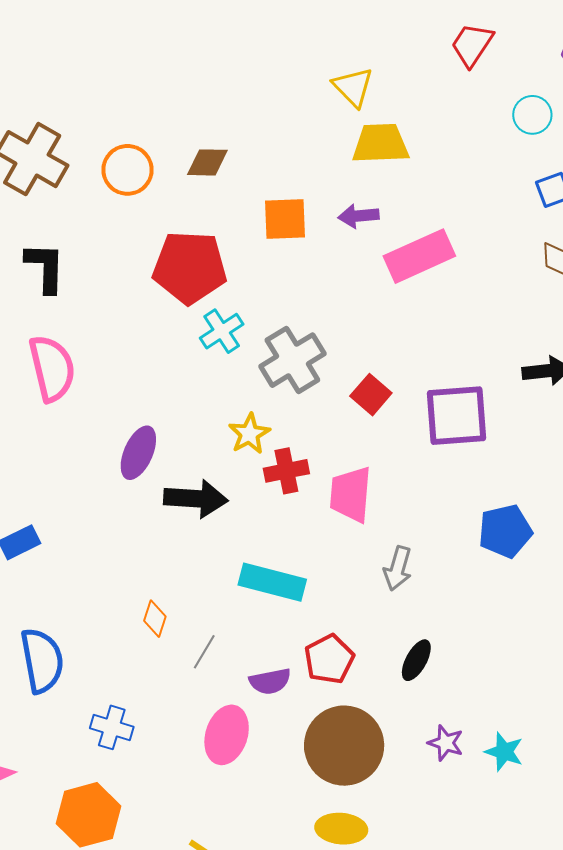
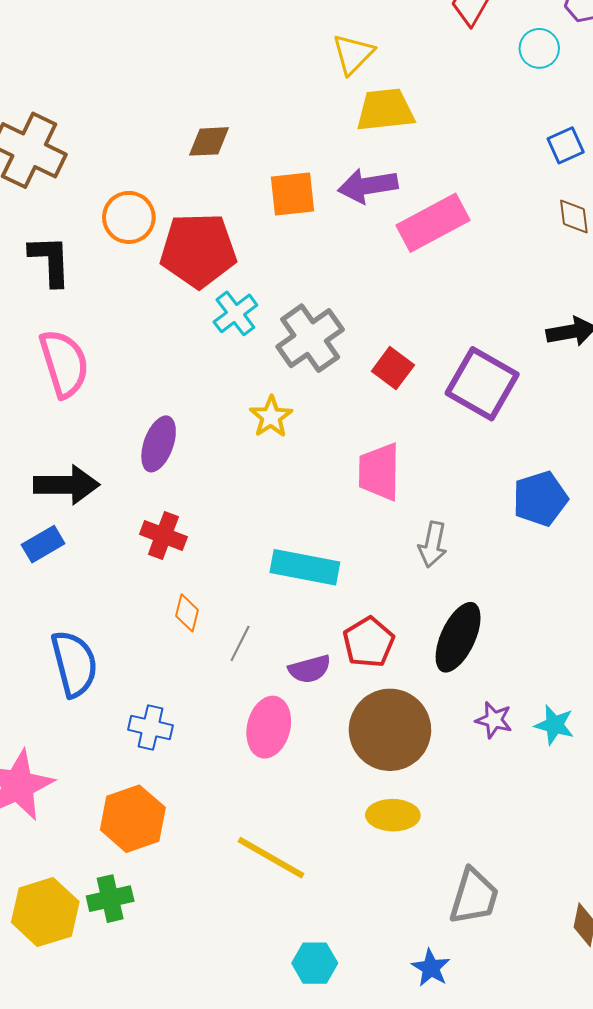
yellow triangle: (353, 87) -> (353, 54), turned 33
cyan circle: (532, 115) -> (539, 48), moved
orange circle: (128, 170) -> (129, 217), moved
purple arrow: (359, 216) -> (368, 186), size x1.4
purple square: (456, 416) -> (482, 384), turned 38
red cross: (286, 471) -> (163, 535), moved, turned 36
black arrow: (196, 499) -> (67, 485), moved
black ellipse: (416, 660) -> (458, 637), size x1.6

